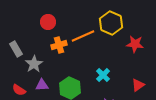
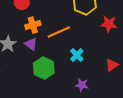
orange line: (83, 36) -> (59, 32), moved
purple triangle: (42, 85) -> (31, 44), moved, turned 40

